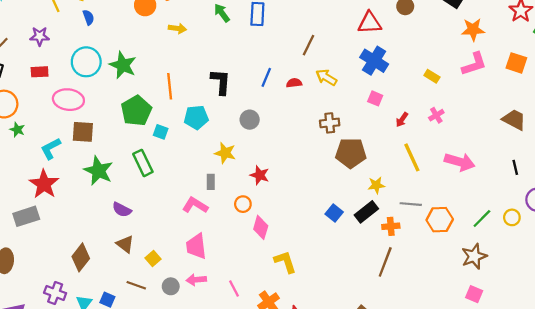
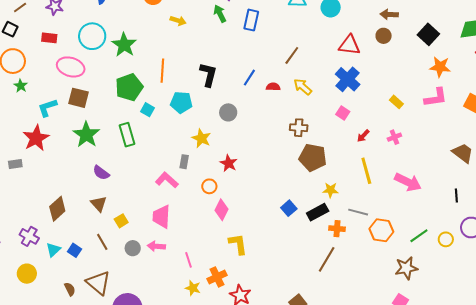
gray rectangle: (26, 216) -> (15, 164), size x0.6
brown line: (136, 285) -> (102, 242), turned 30

